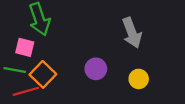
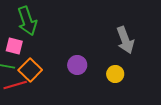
gray arrow: (132, 33) -> (125, 40), moved

